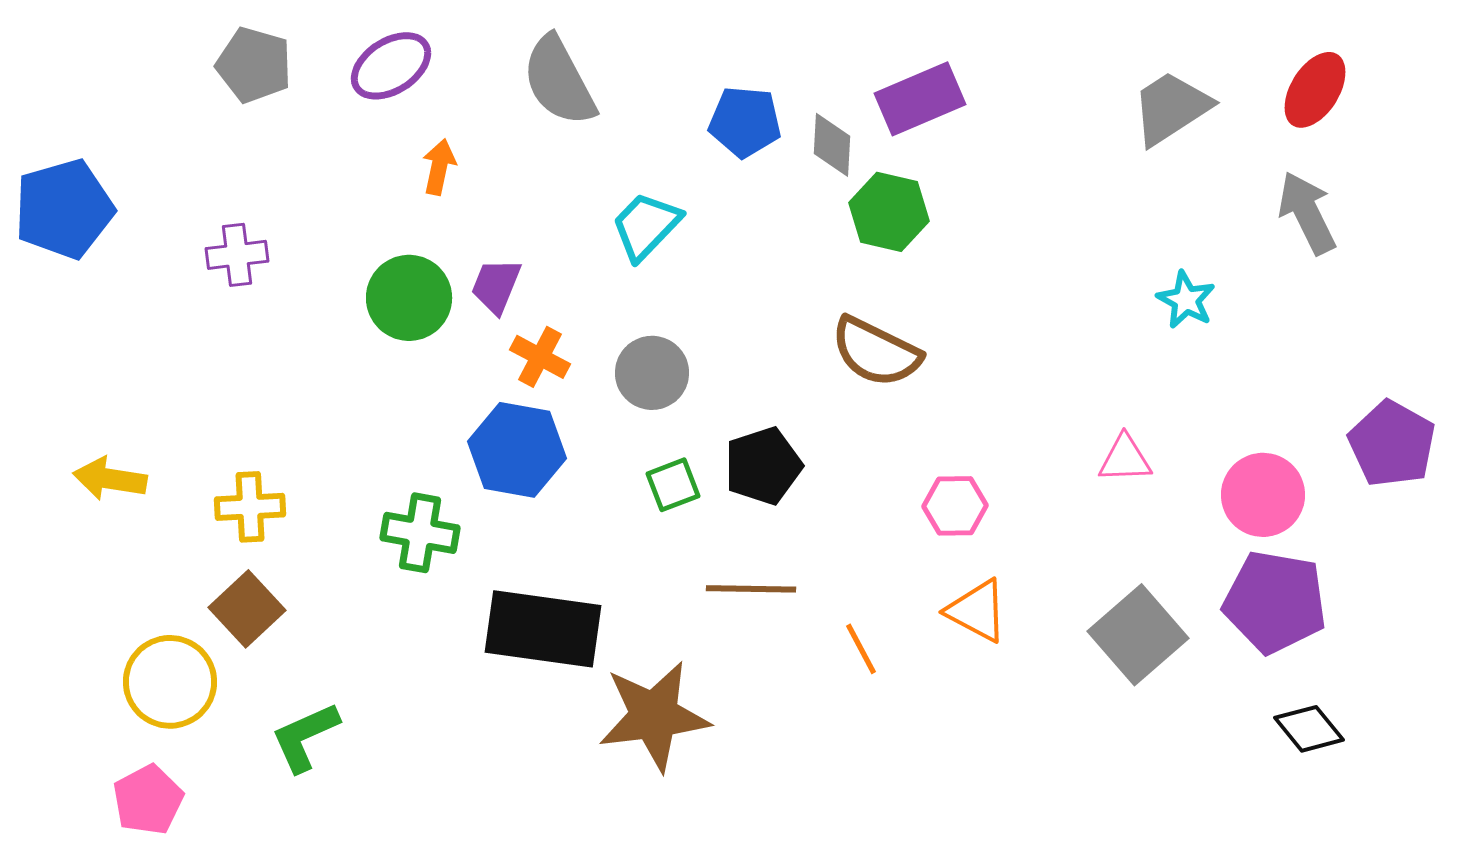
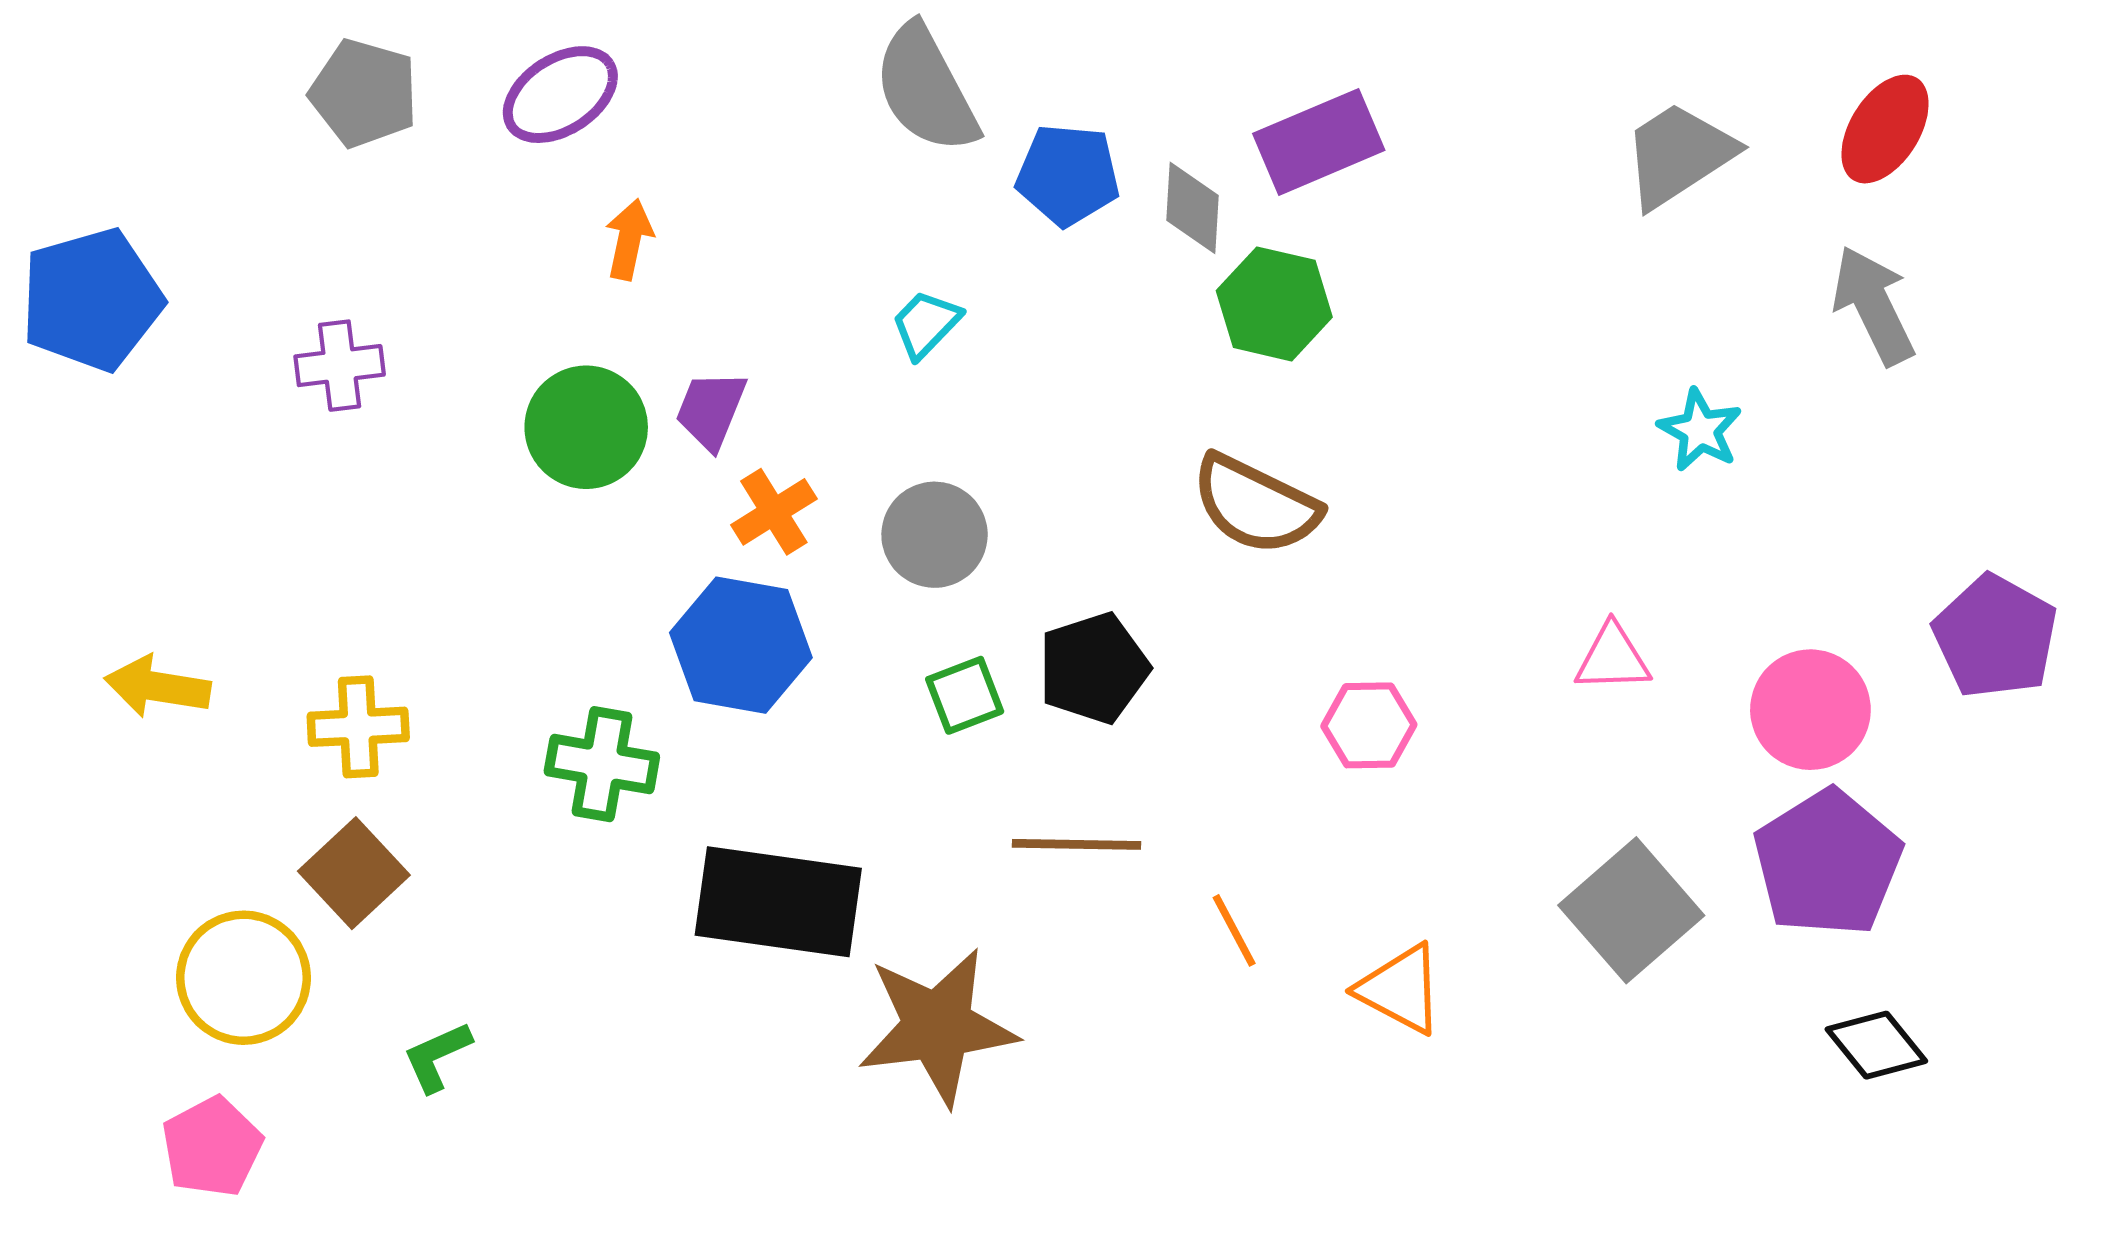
gray semicircle: (559, 81) -> (926, 89), moved
cyan trapezoid: (646, 226) -> (926, 324), size x0.7
orange cross: (540, 357) -> (774, 512), turned 30
purple pentagon: (1275, 602) -> (1828, 863), turned 30
orange triangle: (977, 611) -> (1400, 989), moved
green L-shape: (305, 737) -> (437, 1057), size x0.7

